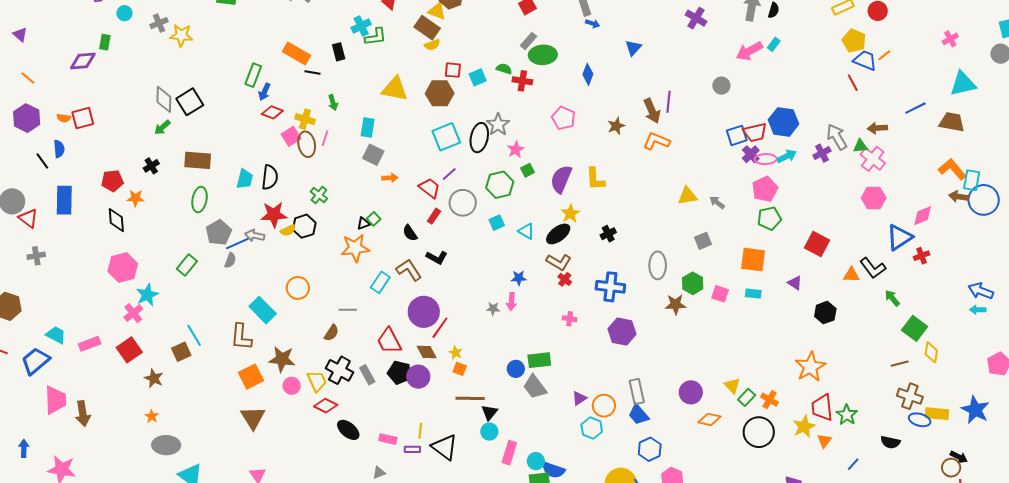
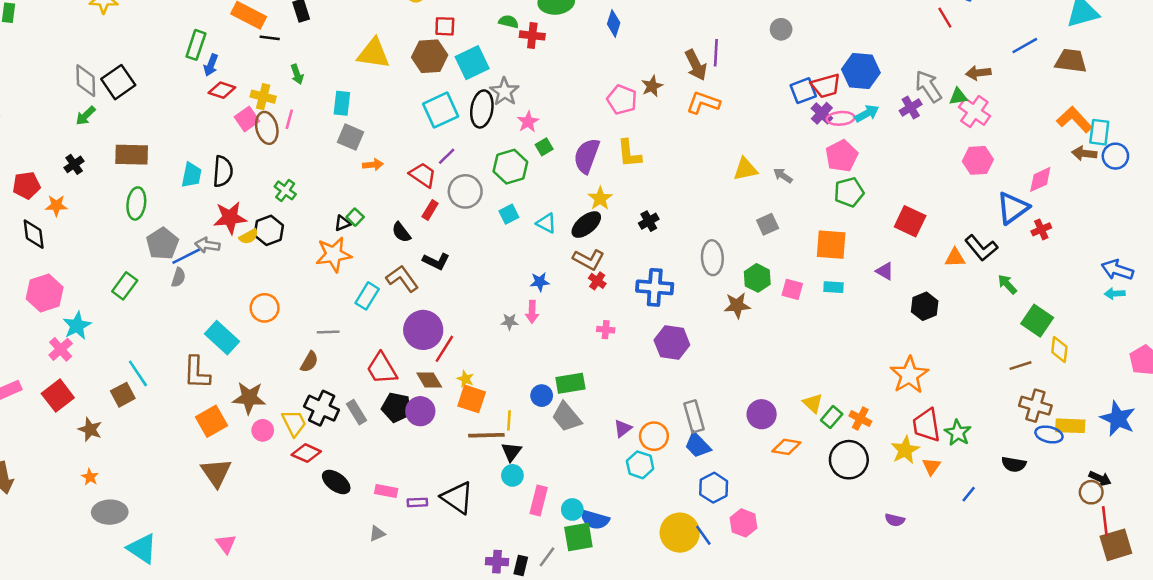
cyan square: (478, 77) -> (472, 63), moved, size x1.5
pink pentagon: (563, 118) -> (622, 100), moved
blue circle: (984, 200) -> (1115, 156), size x0.7
orange square: (460, 369) -> (472, 399), size x1.6
yellow line: (420, 431) -> (509, 420), moved

